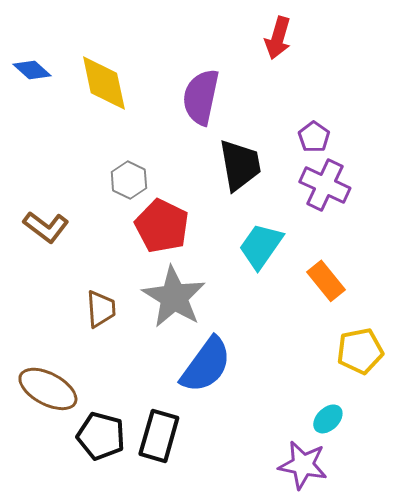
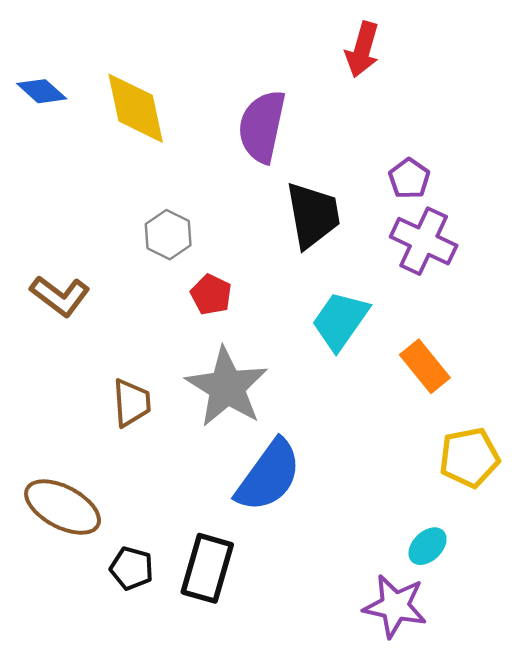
red pentagon: (162, 226) -> (211, 295), size x0.6
black pentagon: (101, 436) -> (132, 568), size x0.7

